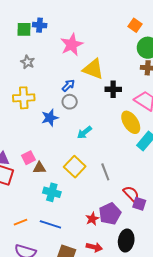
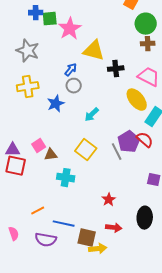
green square: (24, 29) -> (50, 19), moved
gray star: (28, 62) -> (28, 51), size x1.6
red semicircle: (131, 194) -> (145, 140), moved
purple pentagon: (110, 214) -> (129, 142), moved
blue line: (50, 224) -> (64, 224), moved

